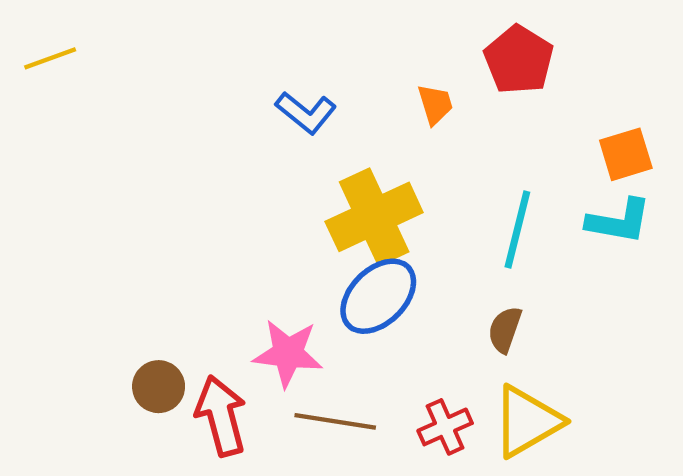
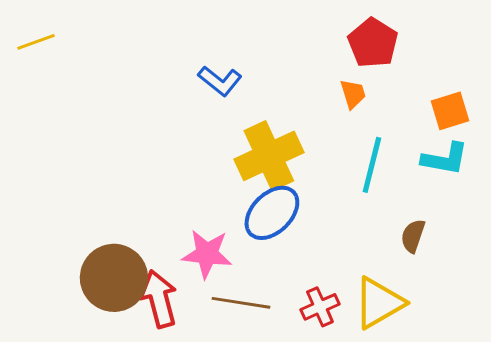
orange trapezoid: (435, 104) -> (353, 94), moved
brown semicircle: (505, 330) -> (413, 236), moved
brown circle: (159, 387) -> (114, 278), size x1.8

